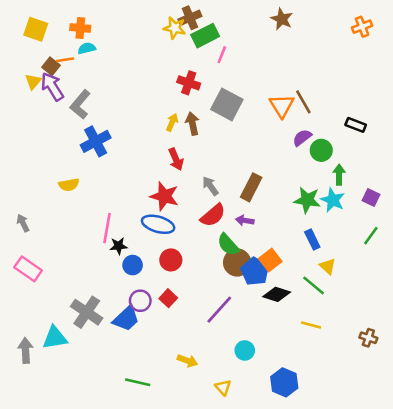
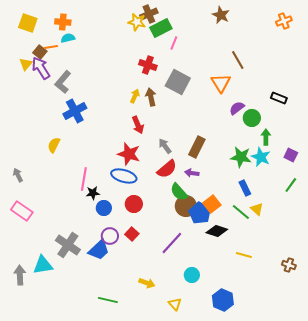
brown line: (303, 102) -> (238, 60), moved
yellow semicircle: (69, 185) -> (54, 145), turned 126
green line: (314, 285) -> (241, 212), moved

